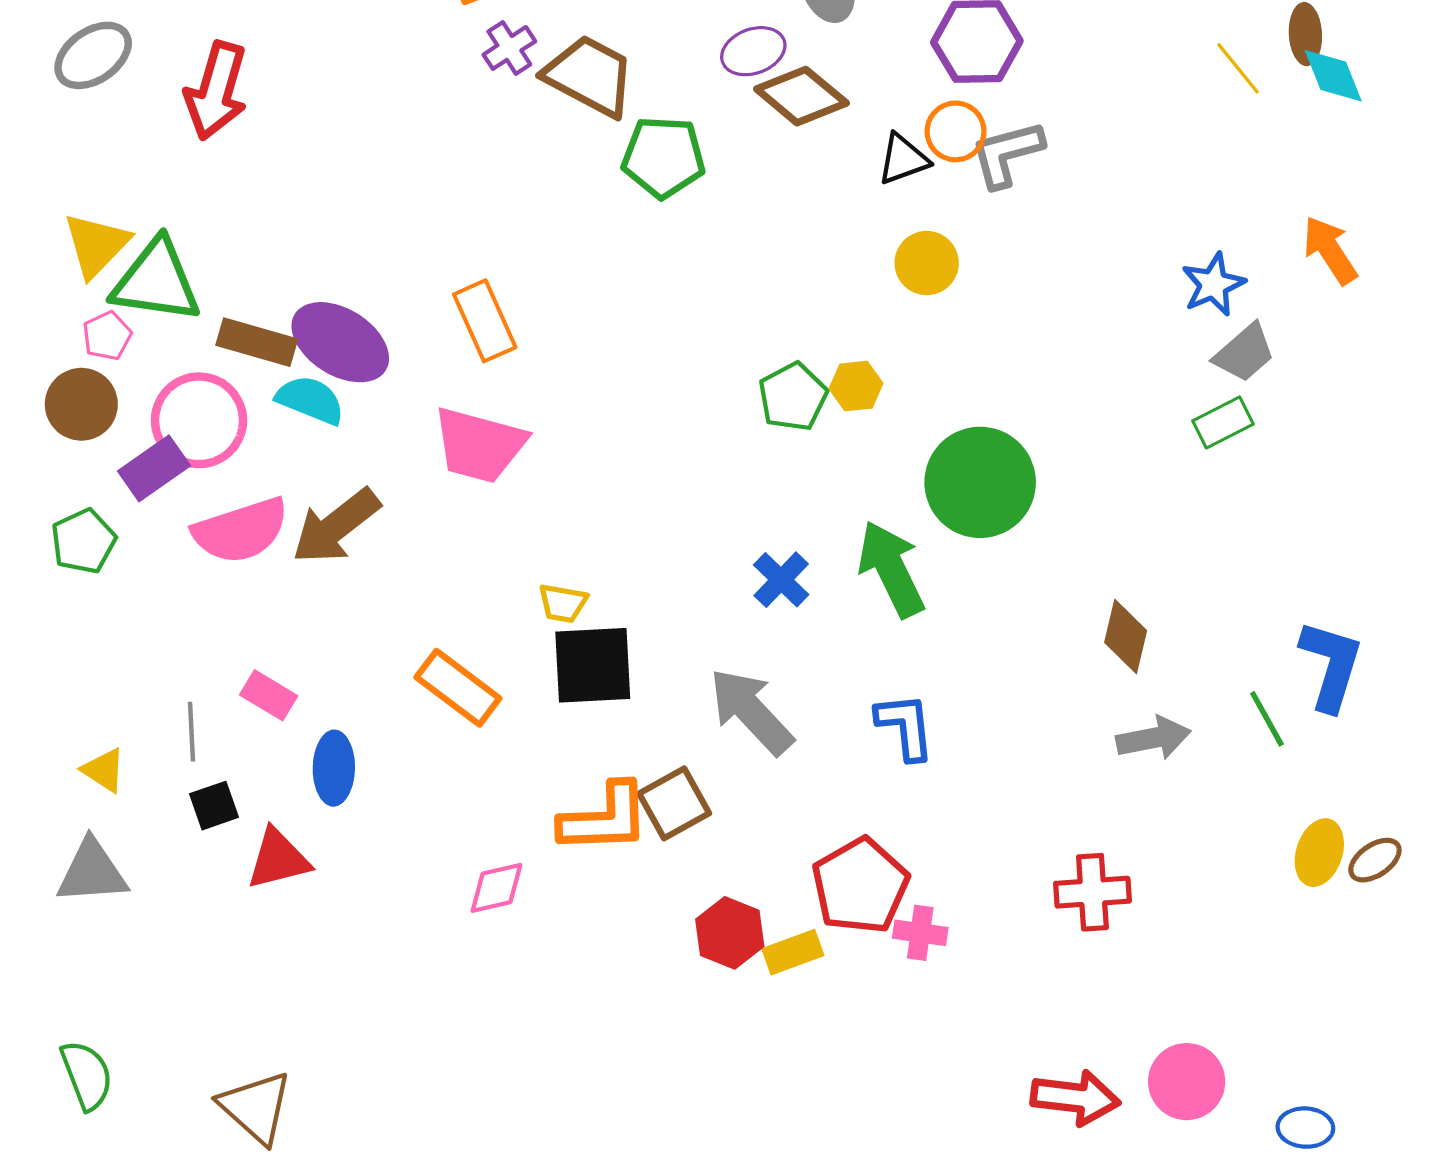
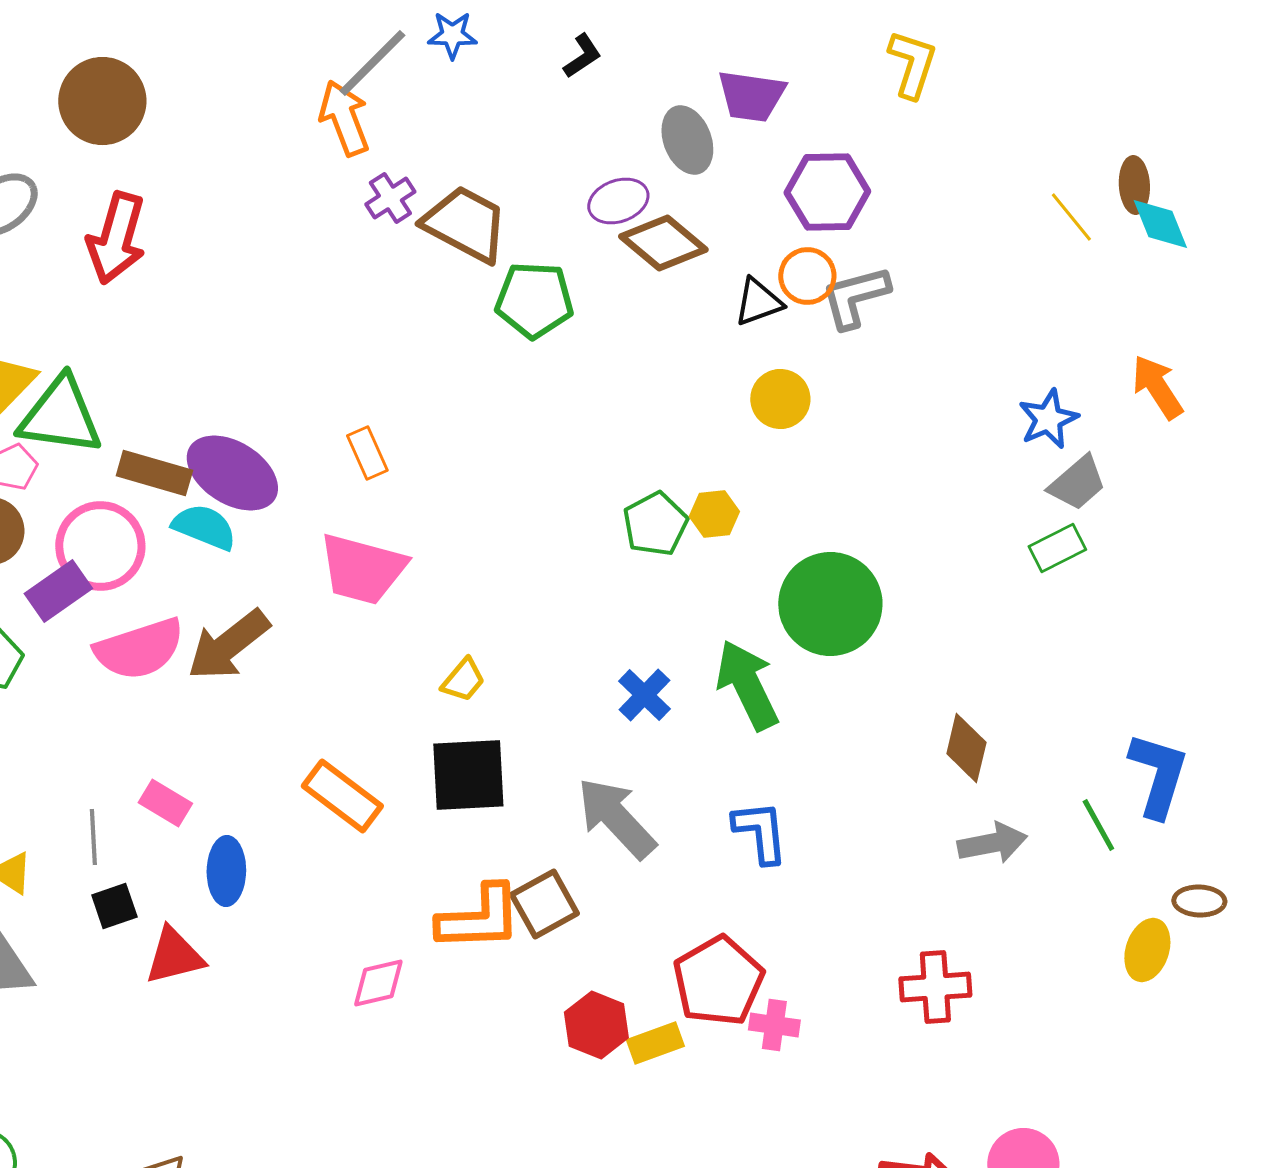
orange rectangle: (485, 321) -> (367, 453), size x0.7
yellow trapezoid: (563, 603) -> (463, 680), moved, turned -60
brown ellipse: (1375, 860) -> (1199, 901), moved, turned 36

